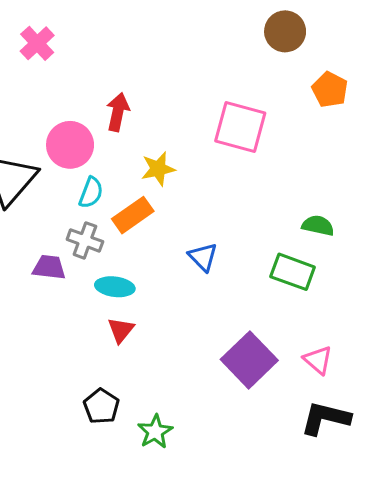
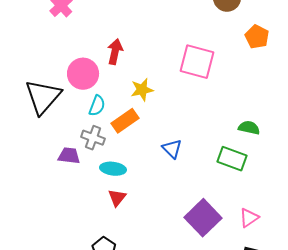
pink triangle: (318, 360) -> (249, 218), turned 45

